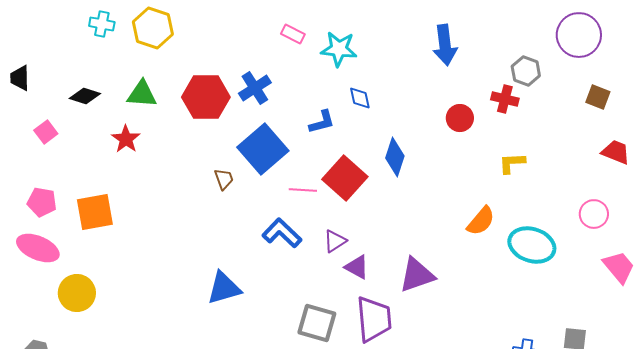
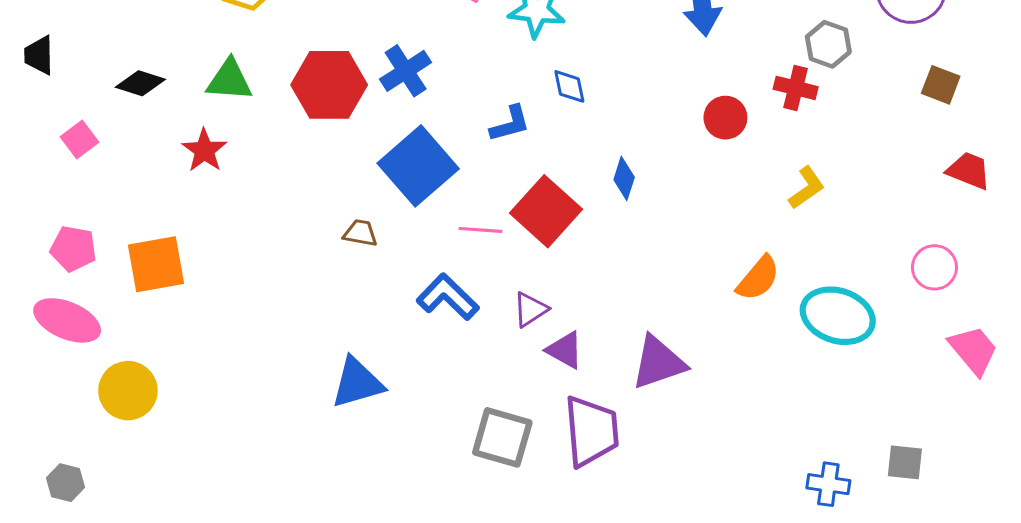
blue diamond: (395, 157) -> (624, 178), size x0.7
yellow L-shape: (512, 163) -> (807, 188), turned 148
brown trapezoid: (224, 179) -> (360, 233), moved, turned -60

